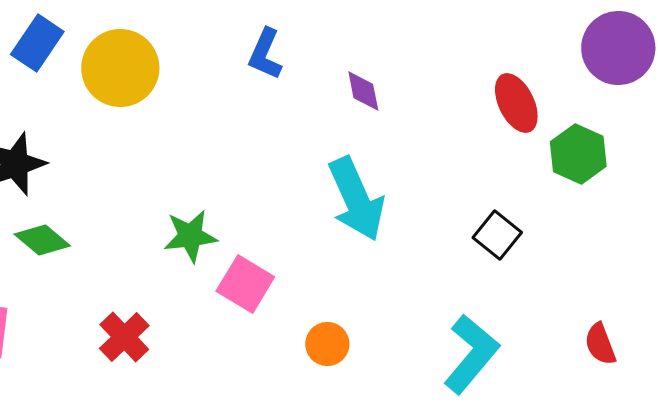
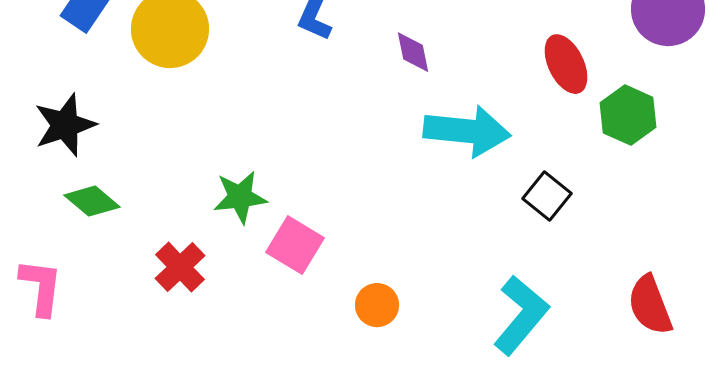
cyan arrow: (356, 199) -> (467, 131), moved, turned -60
red cross: (124, 337) -> (180, 267), moved
red semicircle: (600, 344) -> (650, 305), size x1.4

